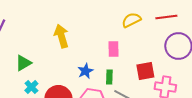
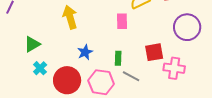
pink rectangle: (113, 49) -> (122, 21), moved
blue star: (85, 71) -> (85, 52), moved

